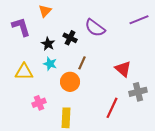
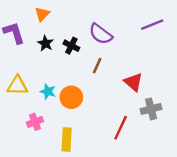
black star: (48, 44) -> (46, 43), moved
brown line: (82, 63) -> (97, 66), moved
cyan star: (50, 64) -> (48, 91), moved

